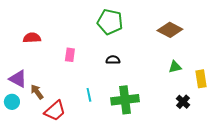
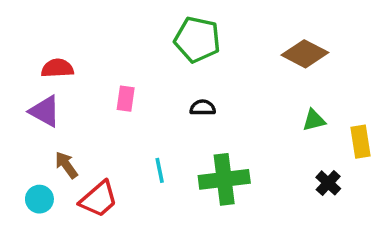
purple triangle: (18, 79) -> (45, 111), moved
cyan circle: (12, 102) -> (39, 199), moved

